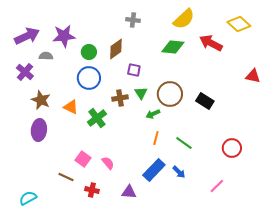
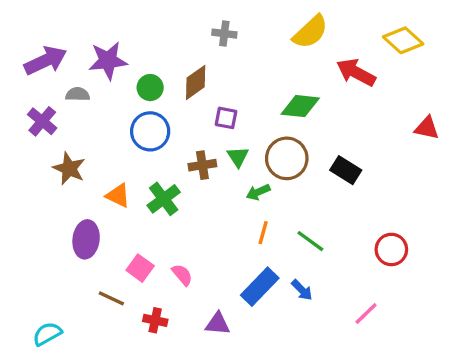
green diamond: (173, 47) -> (300, 106), moved
orange triangle: (71, 107) -> (118, 195), moved
purple ellipse: (39, 130) -> (86, 239), moved

